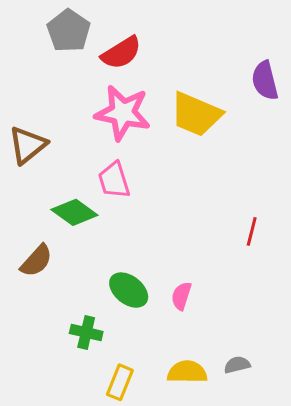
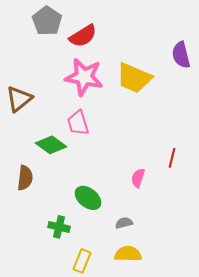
brown semicircle: (36, 261) -> (25, 178), turned -35
pink semicircle: (181, 296) -> (138, 178), moved
gray semicircle: (237, 365) -> (124, 223), moved

